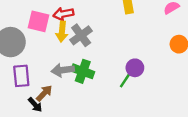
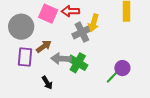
yellow arrow: (62, 32) -> (94, 23), moved
brown arrow: (44, 93) -> (44, 46), moved
black arrow: (35, 105) -> (47, 83), moved

